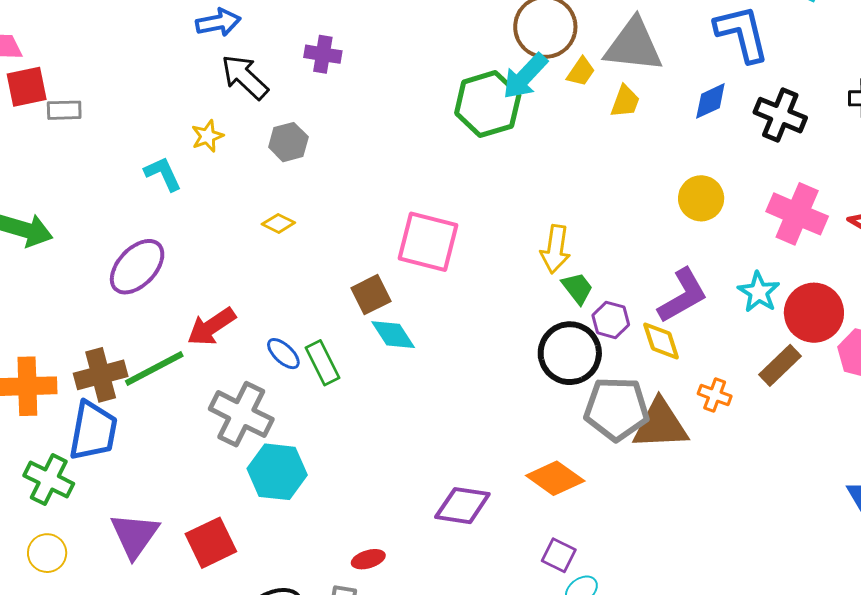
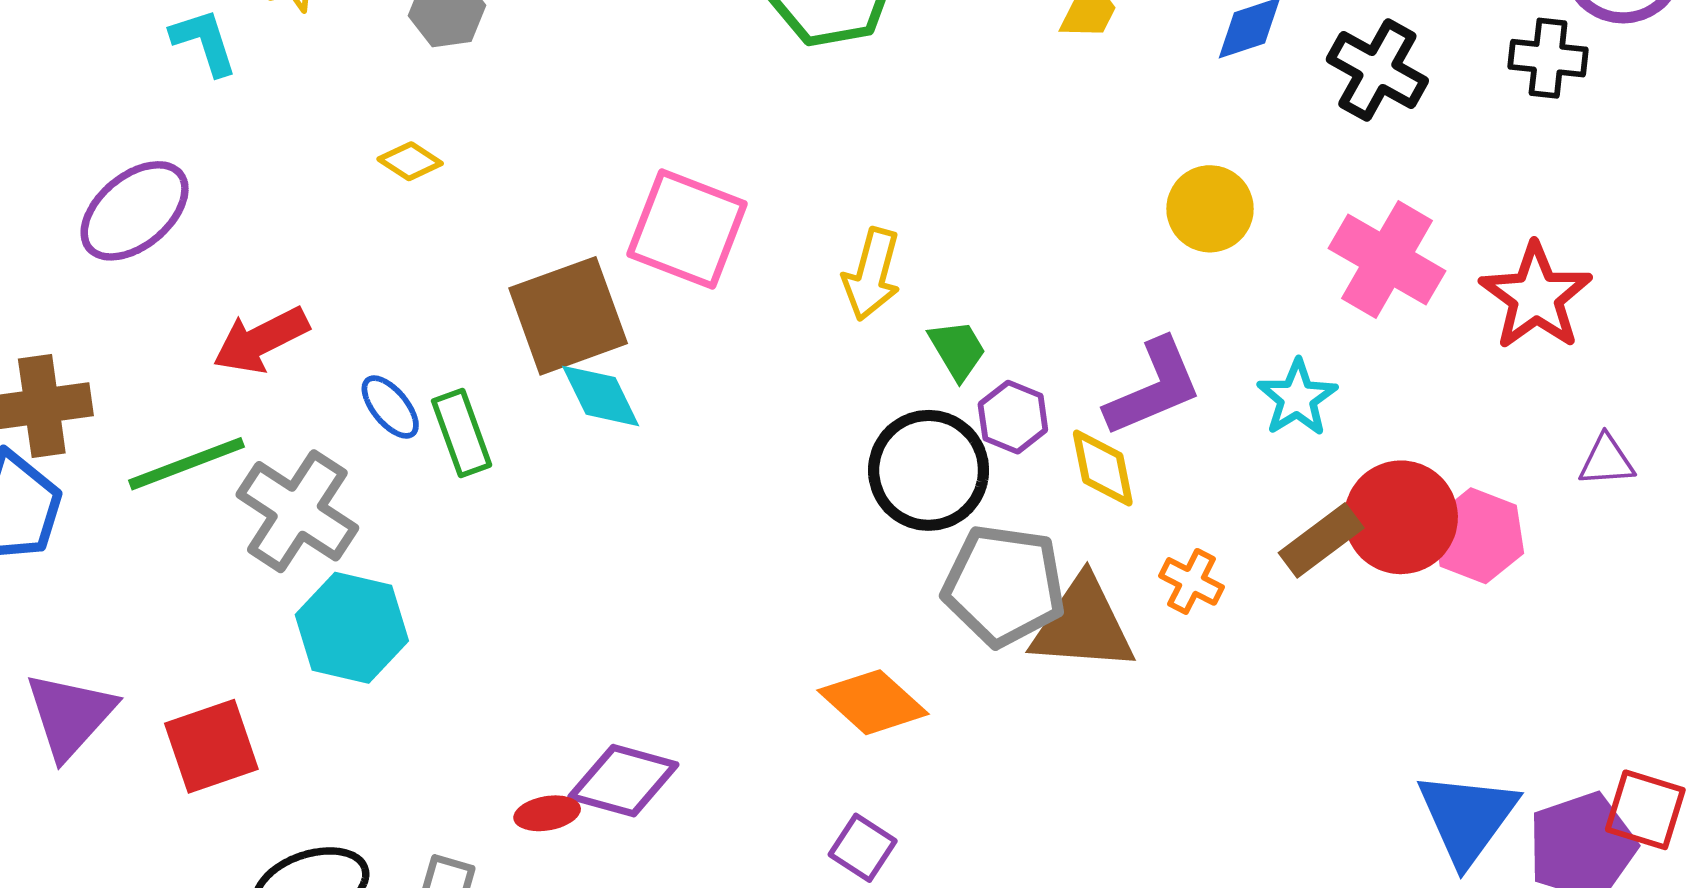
yellow arrow: (555, 249) -> (872, 274), moved
brown square: (371, 295) -> (568, 316), size x1.6
red circle: (814, 313) -> (1401, 517), moved
green line: (154, 368) -> (186, 464), moved
purple diamond: (462, 506) -> (623, 781), moved
red ellipse: (368, 559) -> (547, 813), moved

